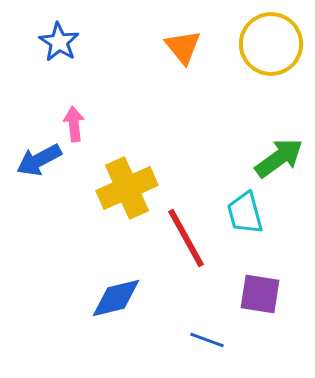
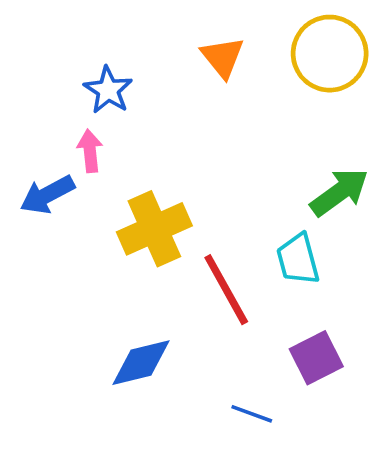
blue star: (59, 42) -> (108, 90), moved
purple square: (260, 294) -> (316, 358), turned -36

